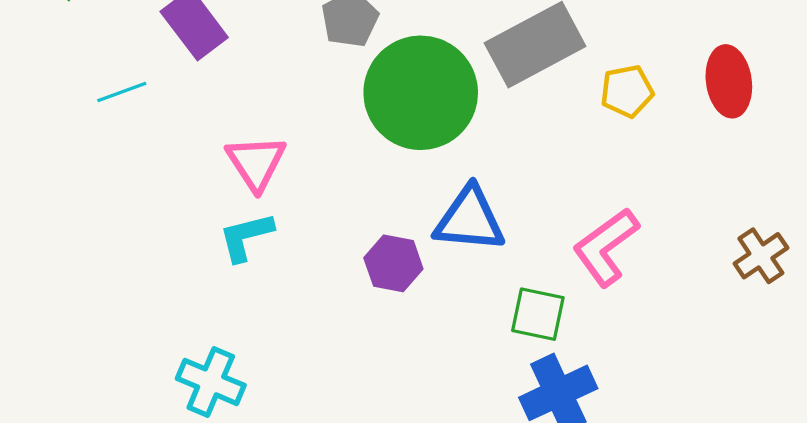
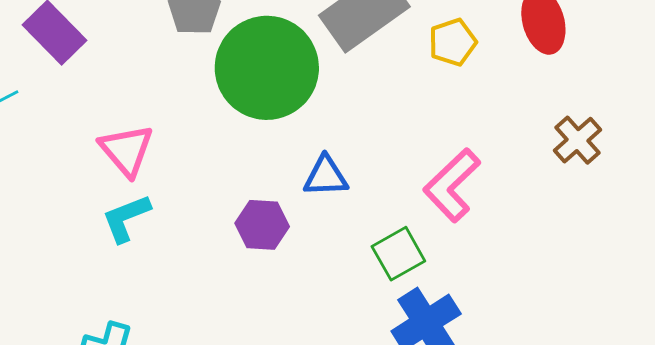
blue triangle: (470, 219) -> (326, 176), size x0.7
brown cross: (761, 256) -> (577, 140), moved
green square: (538, 314) -> (398, 254), turned -34

